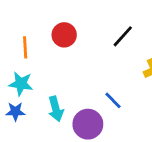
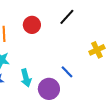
black line: (123, 36) -> (67, 17), moved

